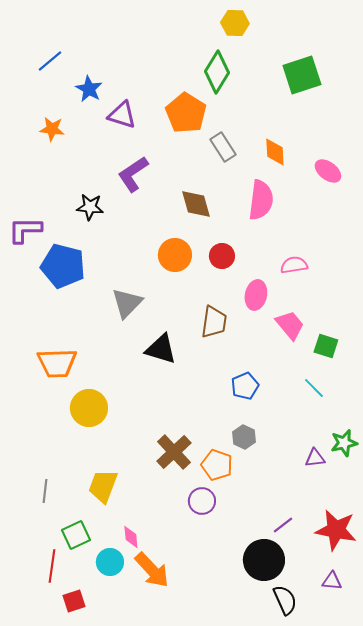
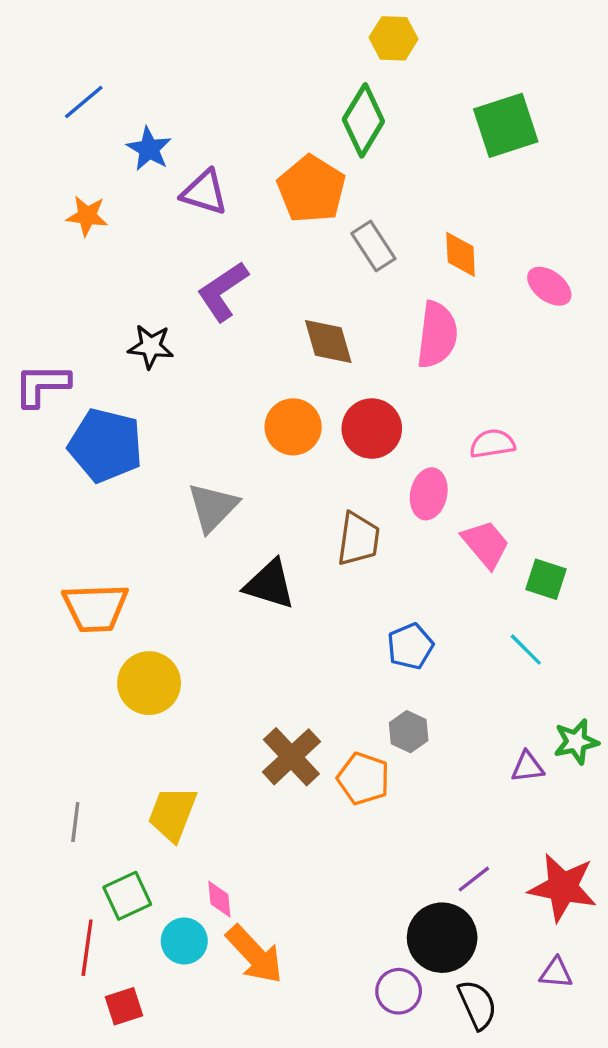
red circle: (222, 256) -> (372, 429), size x1.4
purple circle: (202, 501) -> (399, 991), moved

